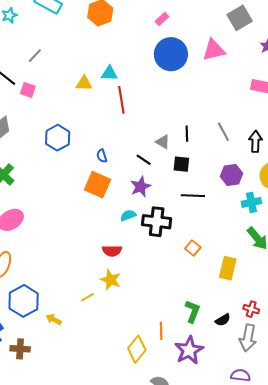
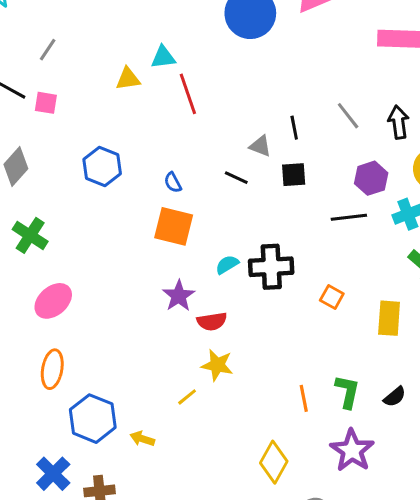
purple star: (141, 187) -> (179, 296), moved
black line: (193, 196) -> (349, 217), moved
orange line: (161, 331) -> (304, 398), moved

